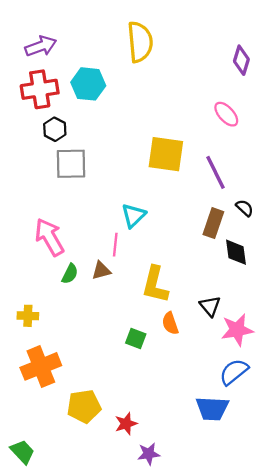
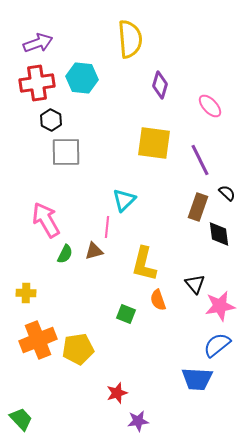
purple diamond: (241, 60) -> (160, 85), moved
yellow pentagon: (84, 406) -> (78, 349), moved

